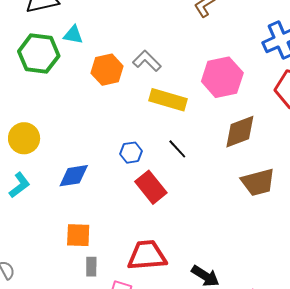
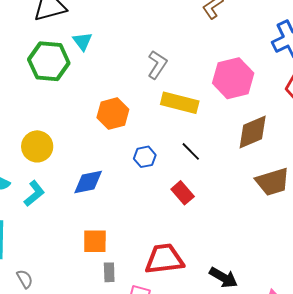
cyan triangle: (73, 35) -> (83, 41), turned 45
gray L-shape: (147, 61) -> (157, 65), turned 80
orange hexagon: (107, 70) -> (113, 114), moved
red rectangle: (151, 187) -> (183, 193), moved, size x0.7

